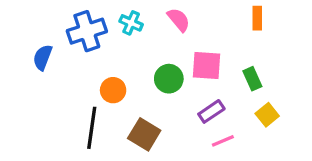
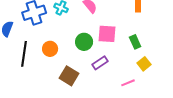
purple rectangle: (211, 111) -> (100, 63), moved
black line: (92, 128) -> (24, 54), moved
pink line: (223, 141) -> (128, 83), moved

